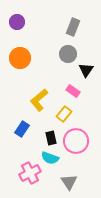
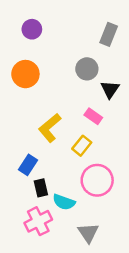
purple circle: (17, 22) -> (32, 29), moved
gray rectangle: (73, 27) -> (109, 34), moved
black rectangle: (51, 138) -> (41, 188), moved

